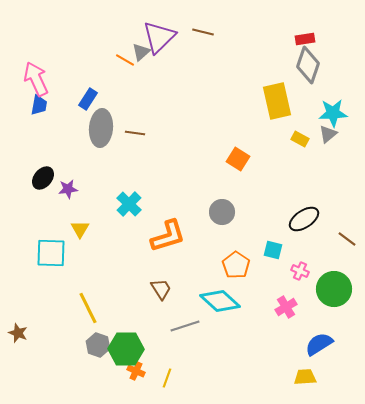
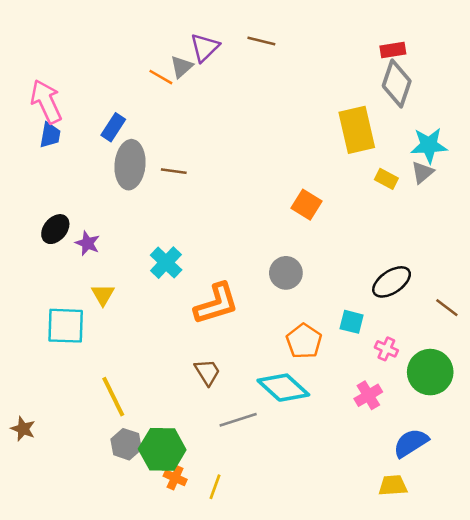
purple triangle: (159, 37) -> (205, 47), size x0.7
purple star: (68, 189) -> (87, 243), turned 30

